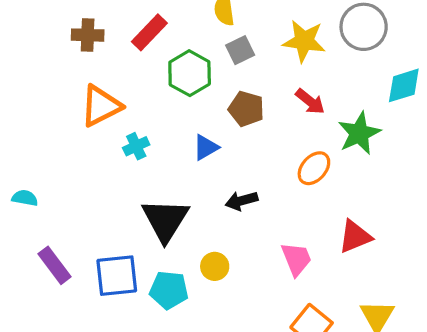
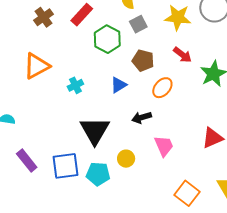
brown cross: (88, 35) -> (44, 17), turned -36
orange triangle: (101, 106) -> (37, 66), moved
orange ellipse: (314, 168) -> (162, 88), moved
pink trapezoid: (296, 259) -> (164, 146), moved

